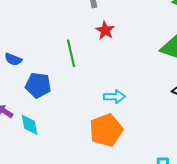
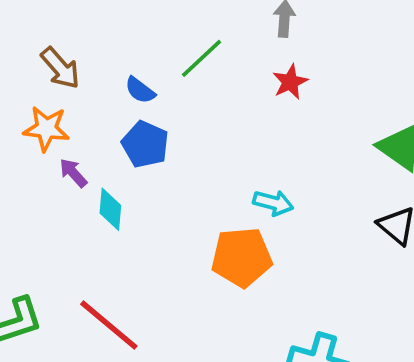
green line: (71, 53) -> (201, 58), moved, turned 44
blue semicircle: (13, 59) -> (140, 90), moved

